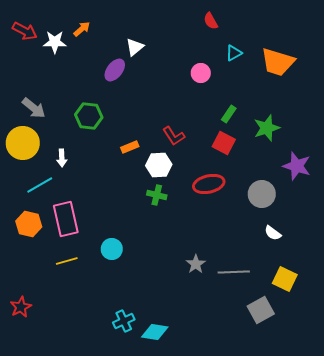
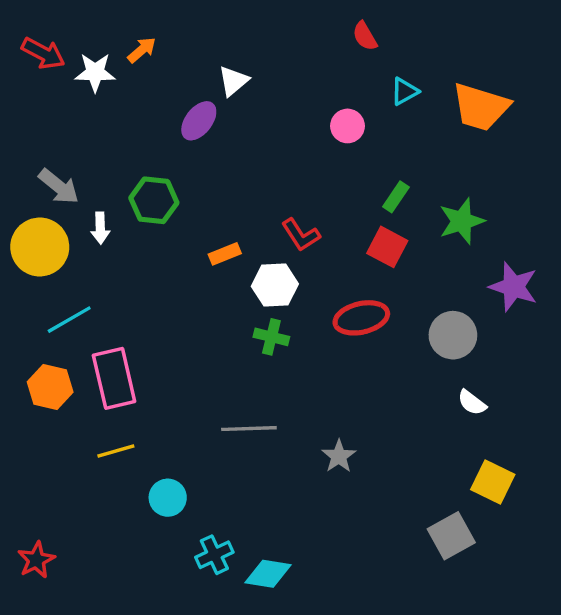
white arrow: (62, 158) -> (100, 228), moved
cyan circle: (112, 249) -> (168, 498), moved
gray line: (234, 272) -> (249, 429), moved
red star: (21, 307) -> (36, 560), moved

